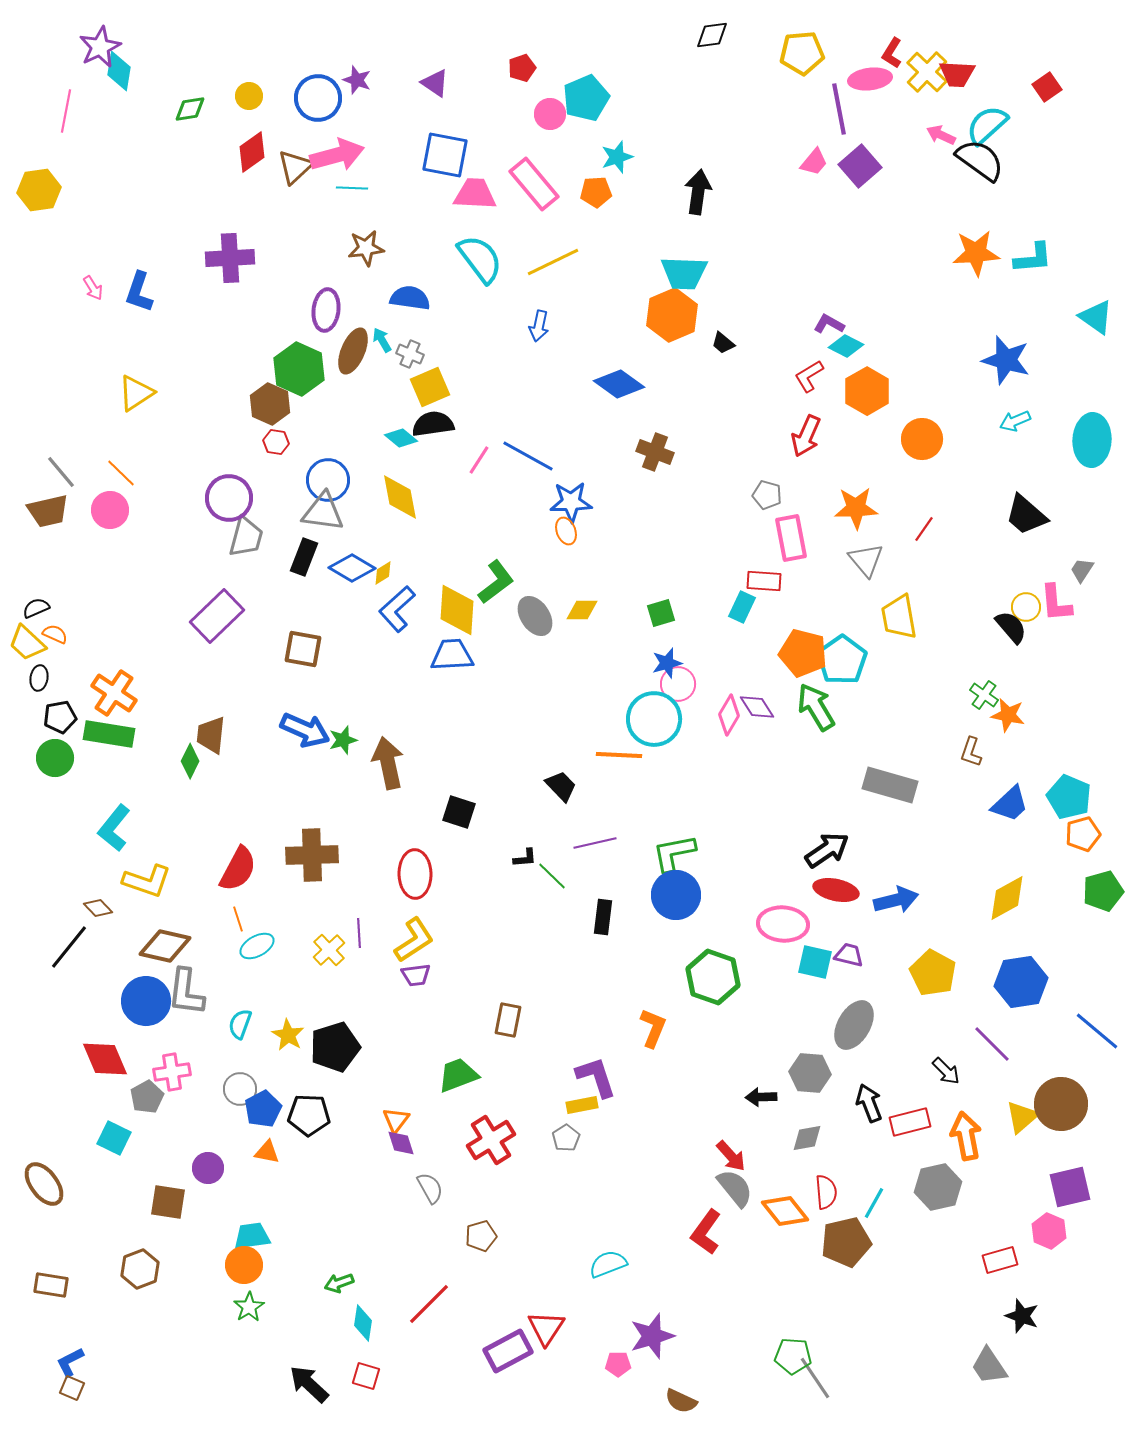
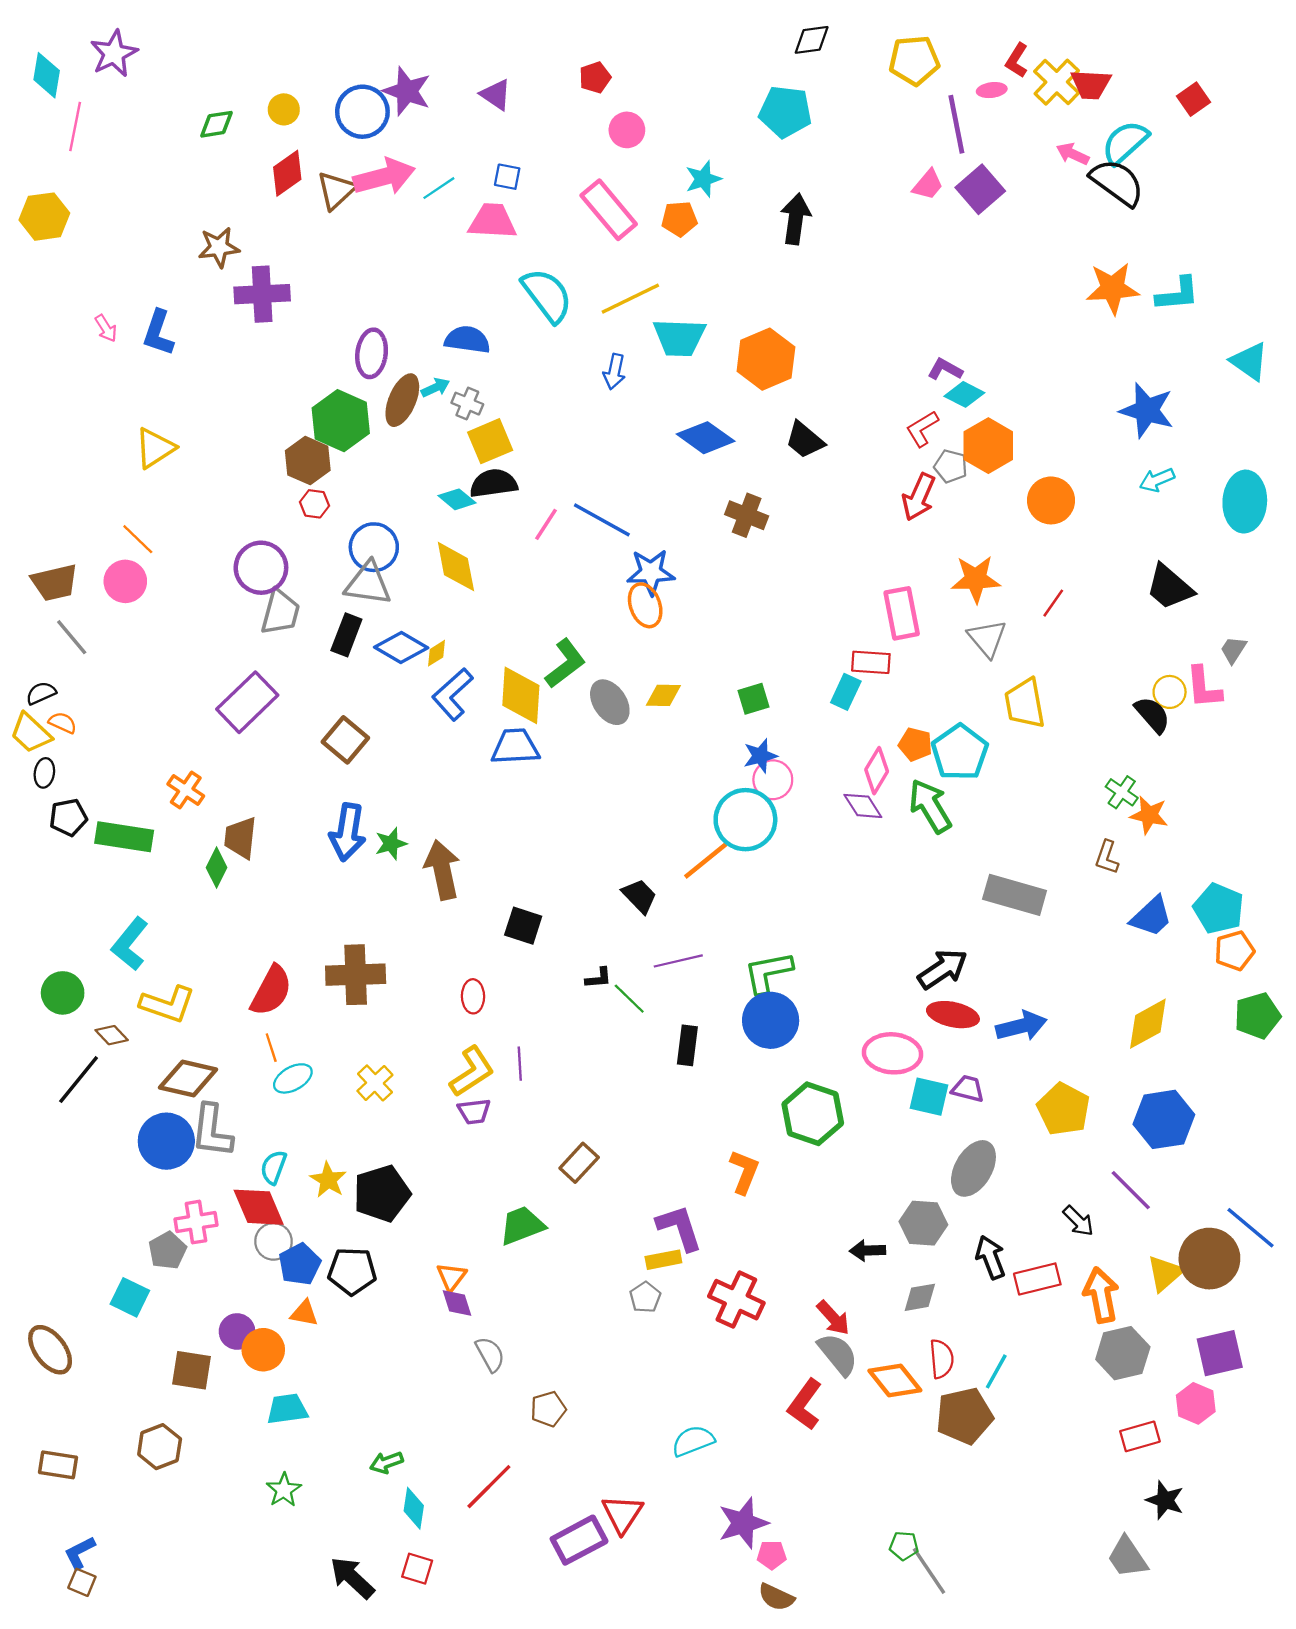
cyan diamond: (119, 71) -> (47, 75), moved
pink ellipse: (870, 79) -> (992, 90), size x0.6
purple star: (357, 80) -> (407, 91), size x1.5
cyan pentagon: (586, 98) -> (785, 112), moved, turned 30
blue square: (445, 155) -> (507, 177), size x0.5
cyan line: (352, 188) -> (439, 188), moved, turned -36
pink trapezoid: (475, 194) -> (492, 221), moved
brown star: (366, 248) -> (219, 247), moved
cyan trapezoid: (684, 273) -> (679, 337), moved
cyan arrow: (382, 340) -> (435, 388), turned 95
black trapezoid: (723, 343) -> (805, 440), moved, size x1.5
gray line: (61, 472) -> (72, 637), moved
gray pentagon: (767, 495) -> (951, 466), moved
orange ellipse: (566, 531) -> (645, 605), size x1.4
brown square: (303, 649) -> (345, 740), turned 30
orange pentagon: (803, 653) -> (915, 744), size x0.6
orange cross: (114, 693) -> (186, 790), moved, size x0.7
pink diamond: (729, 715) -> (877, 771), moved
blue arrow: (305, 730) -> (348, 832), turned 75
orange line: (619, 755) -> (706, 861), turned -42
green circle: (55, 758) -> (63, 993), moved
red ellipse: (415, 874) -> (473, 996), size x0.6
purple line: (359, 933) -> (520, 1064), moved
brown rectangle: (508, 1020) -> (579, 1163), turned 32
blue line: (1097, 1031) -> (1250, 1228), moved
red diamond: (105, 1059) -> (259, 1207), moved
red cross: (491, 1140) -> (736, 1300), moved, turned -33
gray hexagon: (938, 1187) -> (1123, 1353), moved
orange circle: (244, 1265) -> (263, 1350), moved
green pentagon: (793, 1356) -> (904, 1546), size x0.7
pink pentagon: (618, 1364) -> (772, 1555), moved

